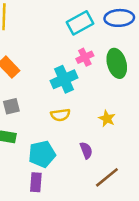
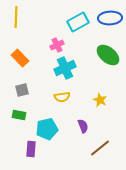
pink cross: (85, 57) -> (57, 45), moved
green ellipse: (117, 63) -> (108, 55), turned -35
purple rectangle: (36, 182) -> (31, 149), moved

